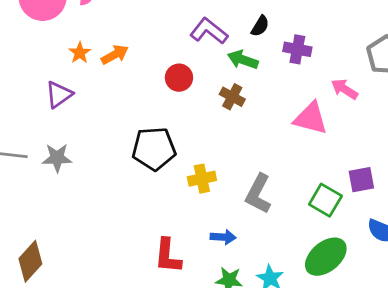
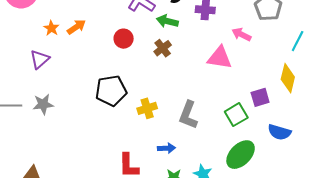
brown cross: (232, 97) -> (163, 48), turned 30
green square: (325, 200) -> (236, 115), turned 35

